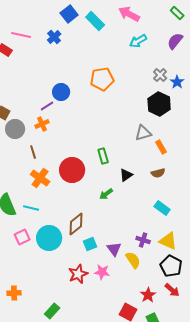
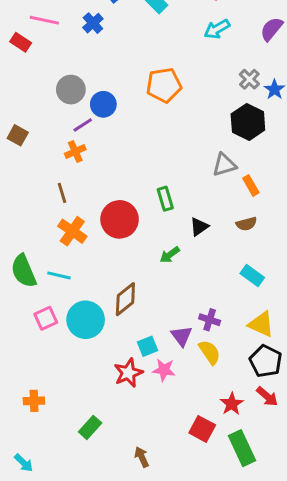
gray circle: (15, 129) -> (71, 90), moved
purple cross: (143, 240) -> (210, 320), moved
cyan square: (90, 244) -> (148, 346), moved

